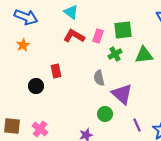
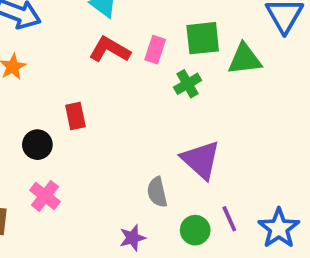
green triangle: (144, 55) -> (245, 59), moved
gray semicircle: (99, 78) -> (157, 192), moved
green circle: (105, 114) -> (195, 230), moved
pink cross: (40, 129) -> (45, 196), moved

